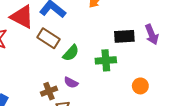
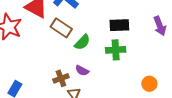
black rectangle: (124, 36) -> (119, 25), moved
orange circle: (140, 86) -> (149, 84), moved

